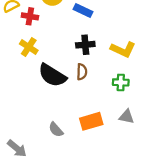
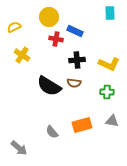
red cross: (30, 16) -> (56, 39), moved
yellow cross: (29, 47) -> (22, 55), moved
brown semicircle: (82, 72) -> (74, 83), turned 96

